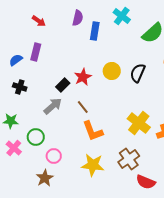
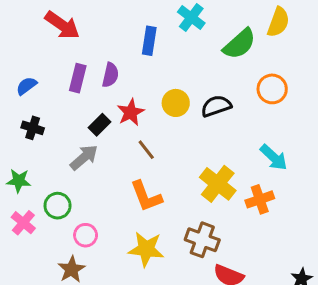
purple semicircle: (78, 18) -> (110, 75), moved
red arrow: (39, 21) -> (62, 25), size x1.6
purple rectangle: (36, 52) -> (78, 78), moved
black semicircle: (138, 73) -> (216, 106), turned 48
brown line: (83, 107) -> (146, 150), moved
brown cross: (129, 159) -> (202, 240), turned -35

